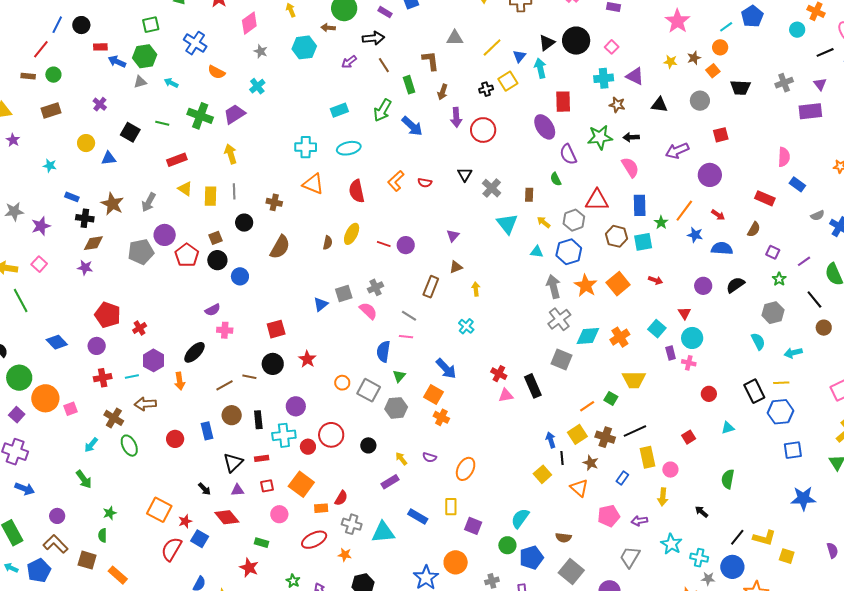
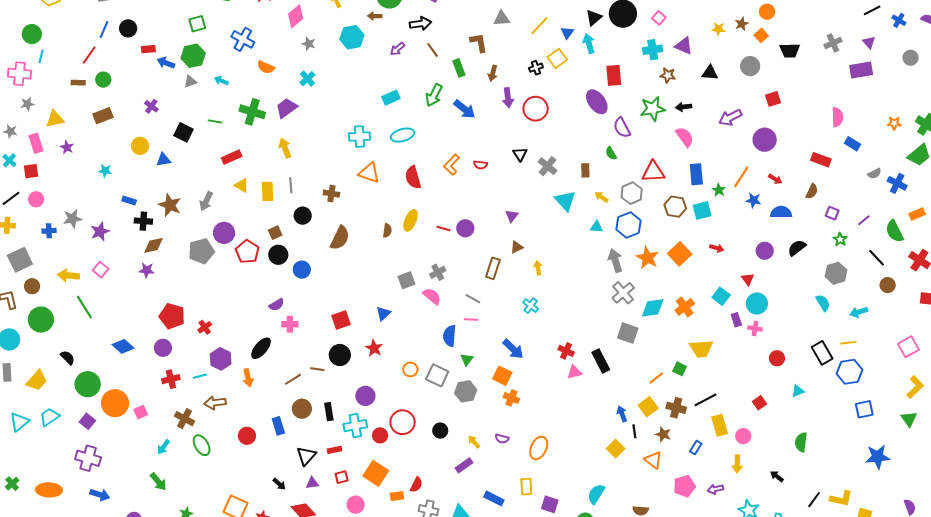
blue triangle: (321, 304) -> (383, 313), moved

